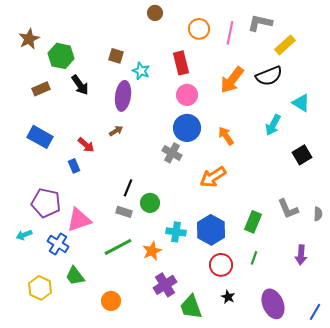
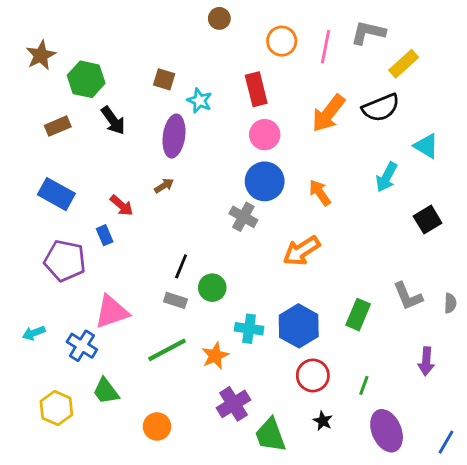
purple pentagon: (46, 203) -> (65, 261), moved
green line: (254, 258) -> (364, 385), moved

